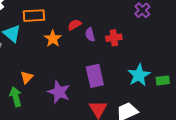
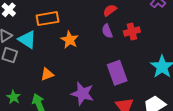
red semicircle: (74, 25) -> (110, 10), moved
orange triangle: (27, 77) -> (47, 74), moved, turned 32

